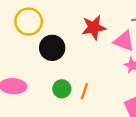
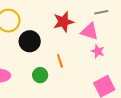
orange line: (84, 91) -> (60, 61), moved, turned -32

